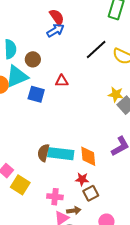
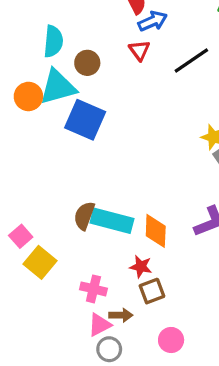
blue arrow: (55, 30) -> (153, 21), moved
red triangle: (62, 81) -> (139, 50), moved, turned 48
blue square: (36, 94) -> (85, 120), size x1.4

